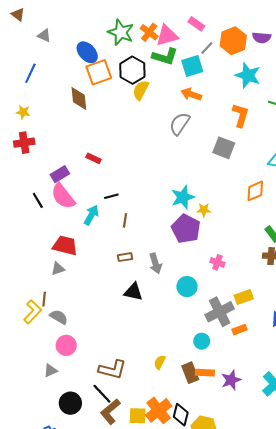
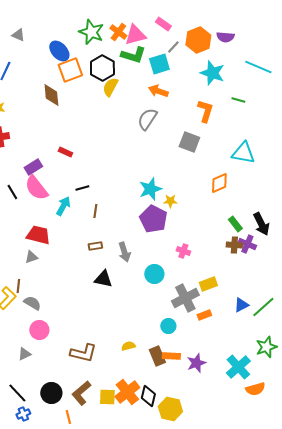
yellow semicircle: (160, 362) -> (128, 346), turned 48
black line: (102, 394) -> (17, 393), moved
black circle: (70, 403) -> (51, 393), moved

